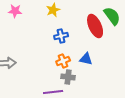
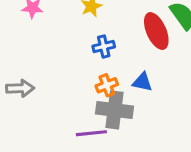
gray cross: (68, 77) -> (115, 110), size x1.6

